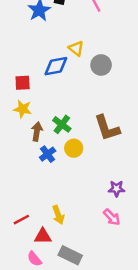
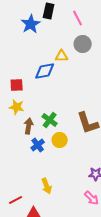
yellow triangle: (76, 48) -> (62, 56), turned -40
gray circle: (101, 65) -> (83, 44), moved
yellow arrow: (58, 215) -> (47, 186), moved

